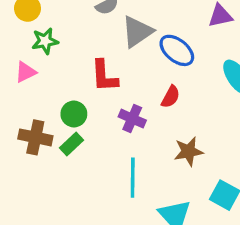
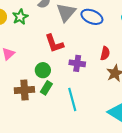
green star: (45, 41) -> (20, 17), moved
red semicircle: (171, 97) -> (105, 53), moved
cyan line: (133, 178) -> (72, 99), moved

